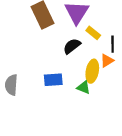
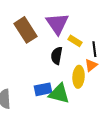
black semicircle: (72, 46) -> (57, 56), turned -36
green triangle: (83, 87) -> (59, 94), moved, size x1.6

